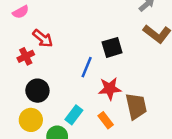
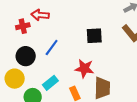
red arrow: (43, 38) -> (40, 15), turned 132
blue line: (87, 67) -> (52, 48), moved

